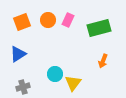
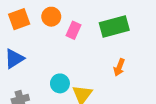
pink rectangle: (68, 20) -> (74, 30), moved

